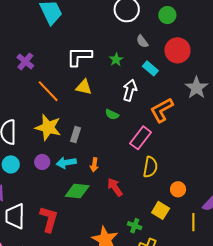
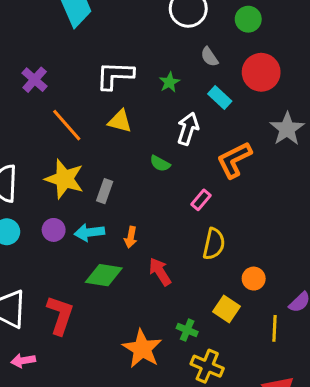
pink rectangle: (141, 138) -> (201, 200), size x0.6

